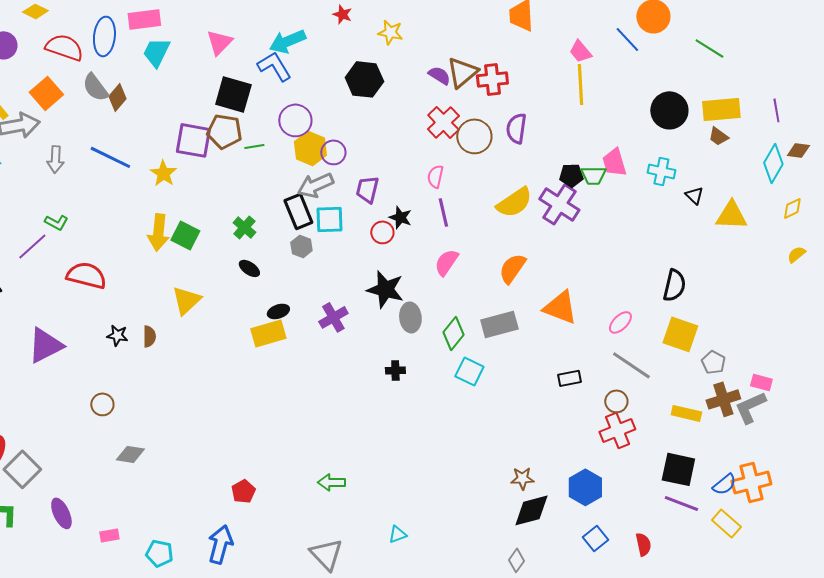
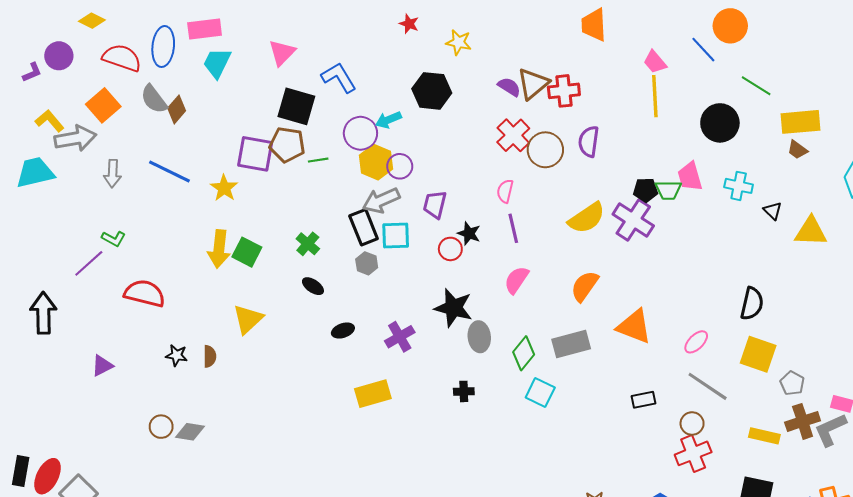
cyan arrow: (287, 41) -> (388, 120), moved, size x0.7
green line: (709, 48) -> (756, 86), moved
black circle: (669, 110) -> (720, 123), moved
yellow rectangle: (268, 333) -> (373, 394), moved
purple triangle: (45, 345) -> (102, 366), size x0.6
gray diamond: (130, 454) -> (190, 432), moved

